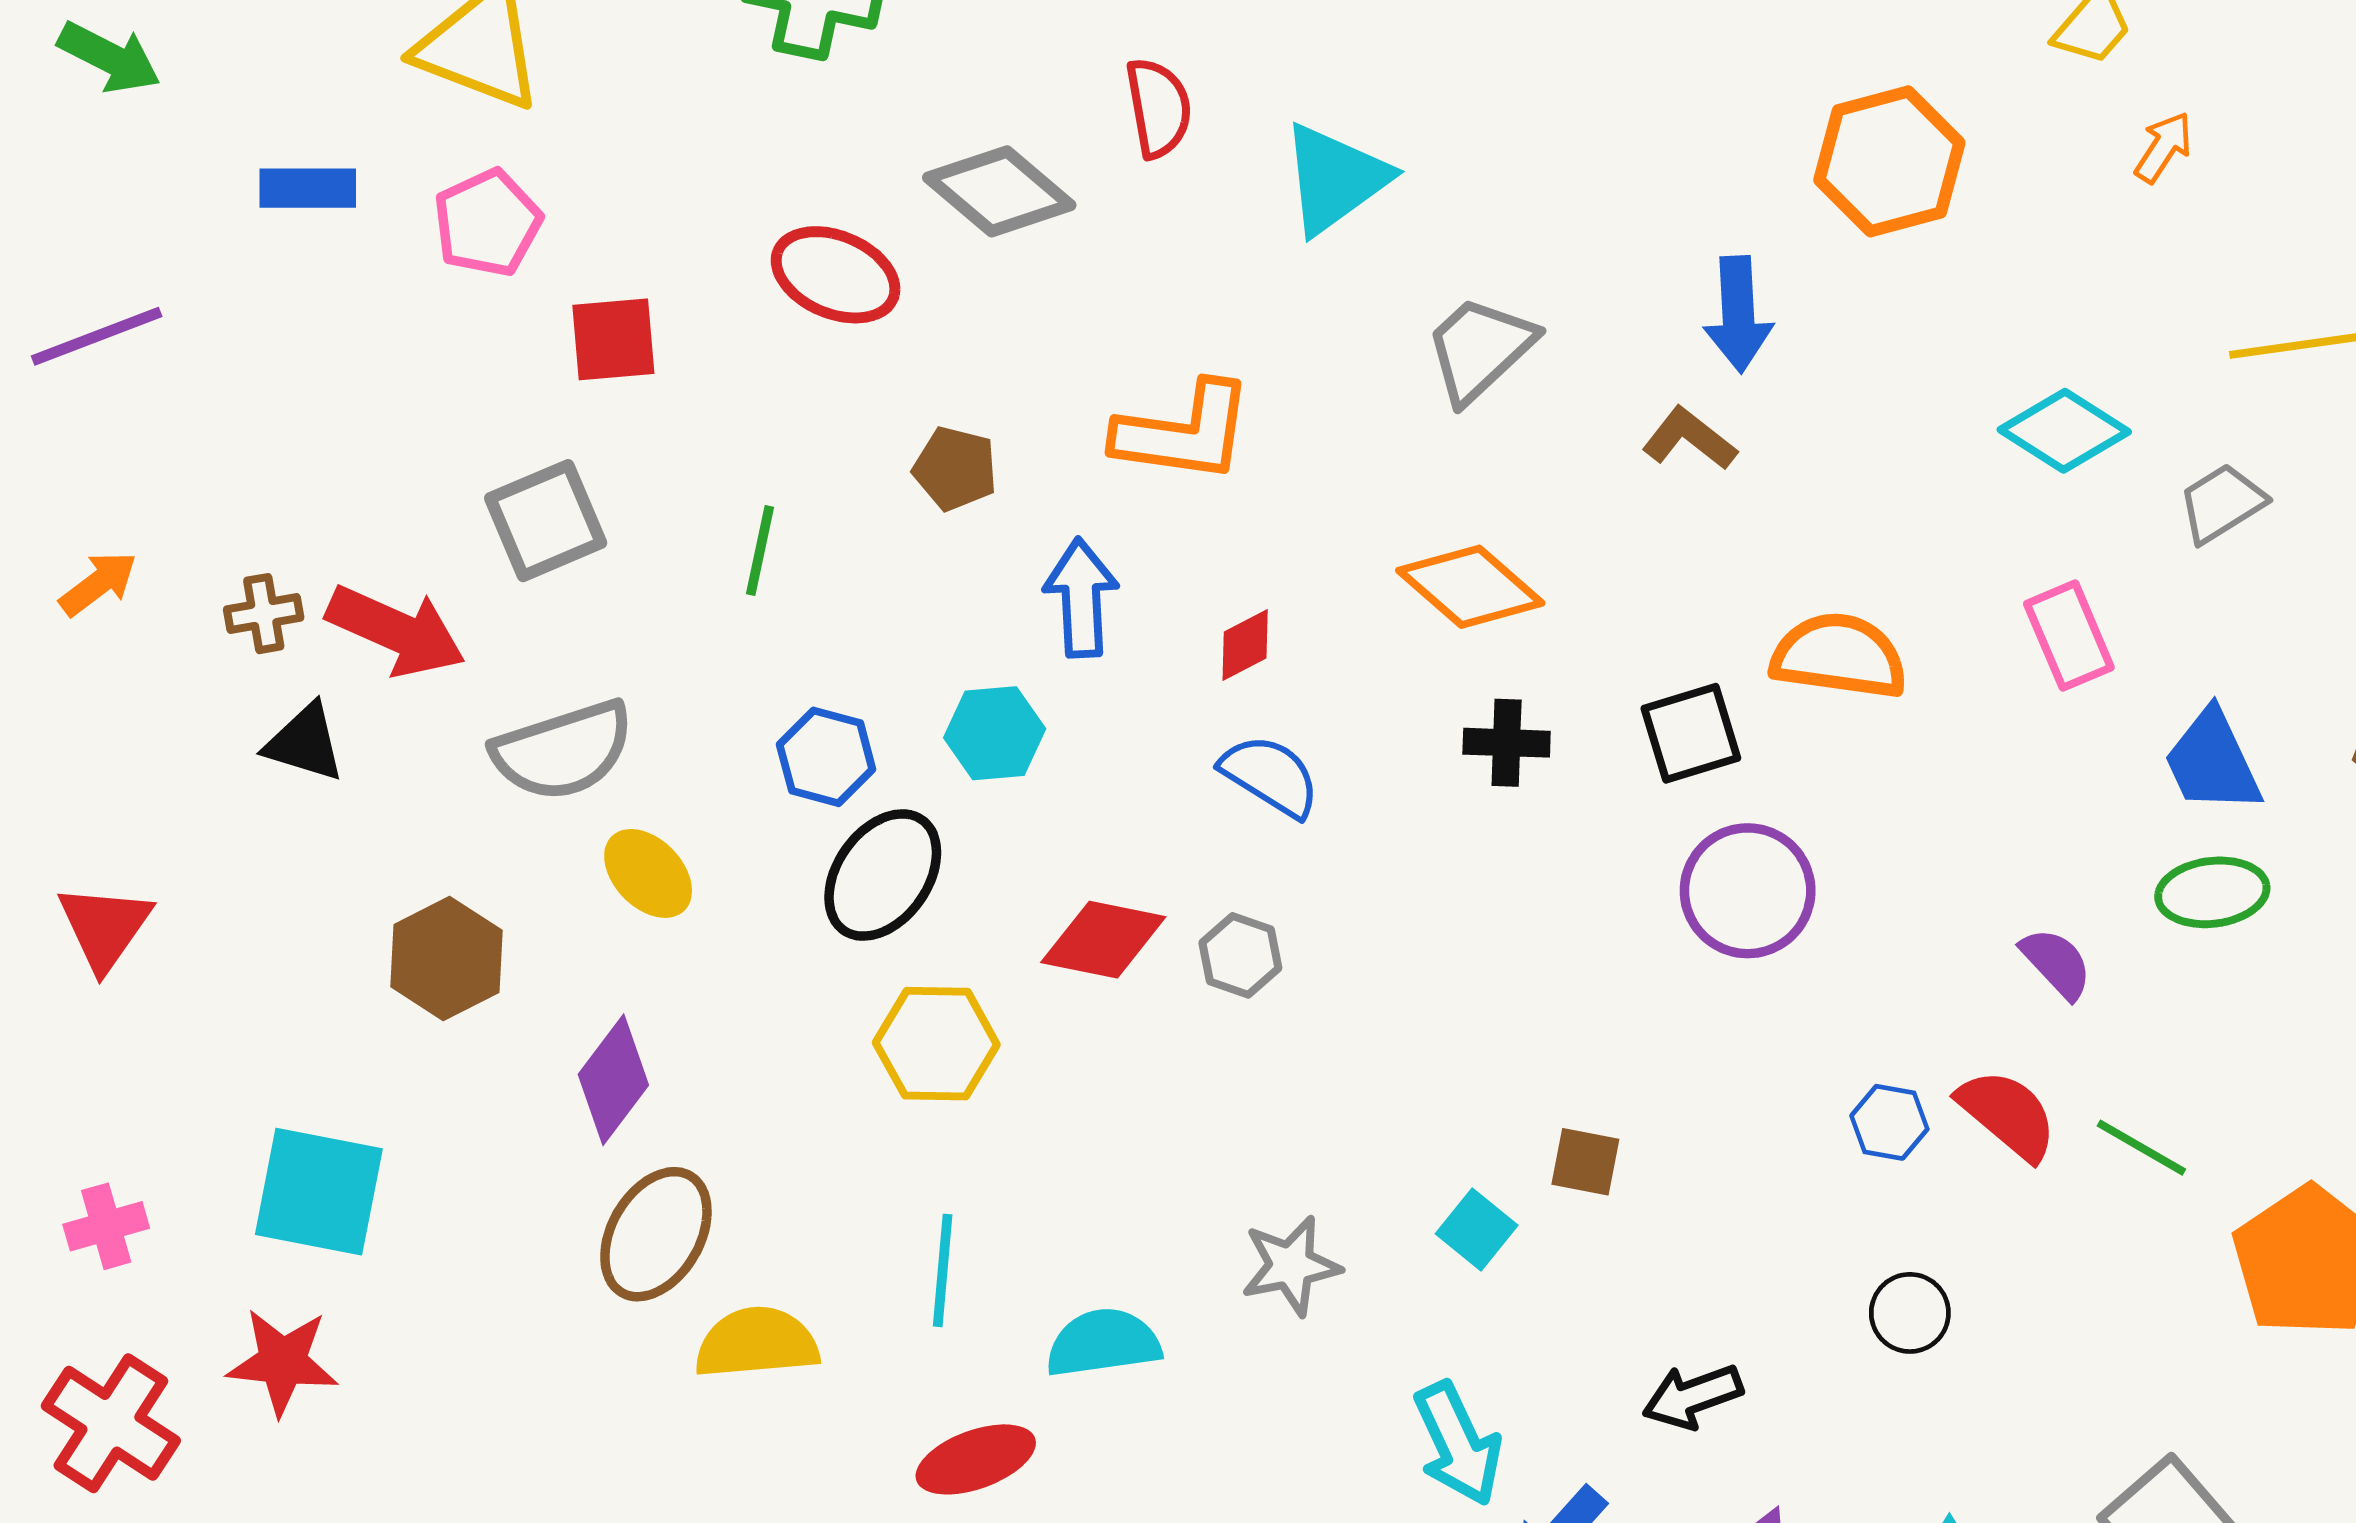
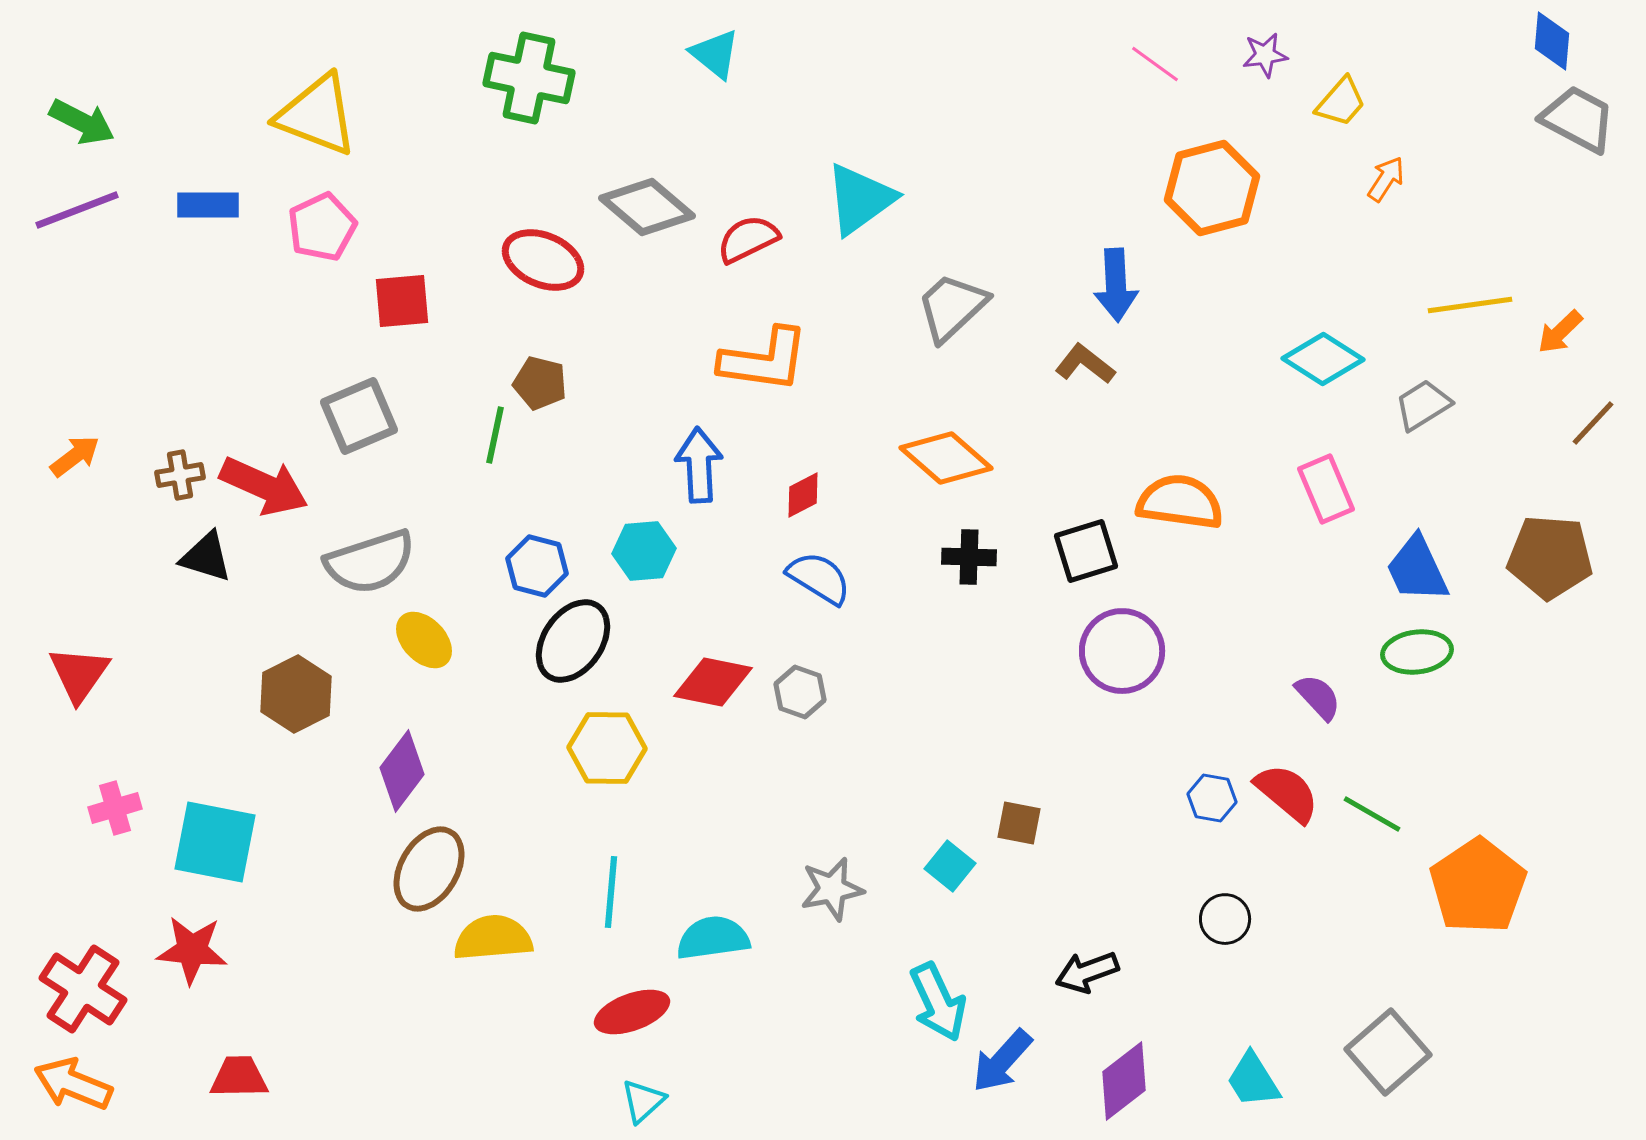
red semicircle: (1158, 108) -> (748, 239), moved, turned -106
purple line: (97, 336) -> (77, 210), moved
brown pentagon: (955, 469) -> (540, 383), moved
pink cross: (106, 1226) -> (115, 808), moved

